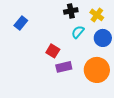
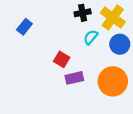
yellow cross: (97, 15) -> (113, 17), size x1.5

